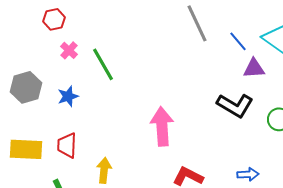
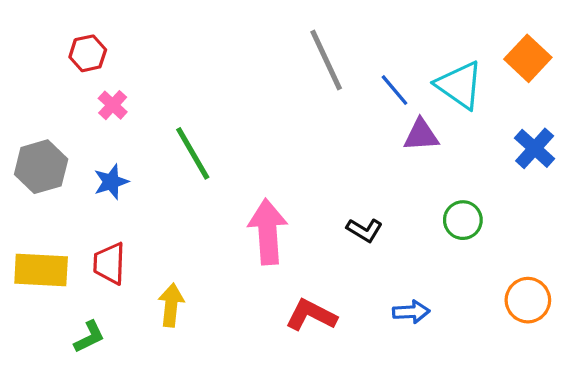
green line: (103, 64) -> (193, 153), moved
black L-shape: (235, 105) -> (364, 230), moved, size x0.6

